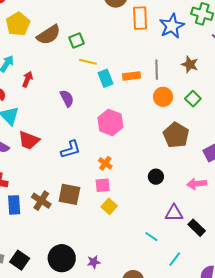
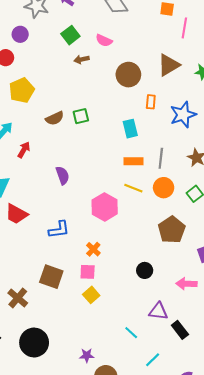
orange rectangle: (140, 18) -> (151, 102), size x0.6
brown semicircle: (49, 35) -> (55, 118), moved, size x0.7
yellow line: (88, 62) -> (133, 188), moved
cyan rectangle: (105, 78) -> (130, 129), moved
brown cross: (41, 201) -> (18, 298), moved
purple star: (94, 262) -> (87, 355), moved

